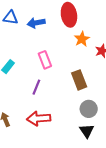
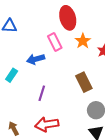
blue arrow: (36, 23) -> (36, 59), moved
pink rectangle: (45, 60) -> (55, 42), moved

